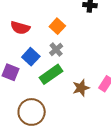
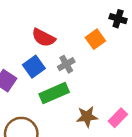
orange square: (57, 26) -> (95, 39), moved
red semicircle: (20, 28) -> (43, 38), moved

